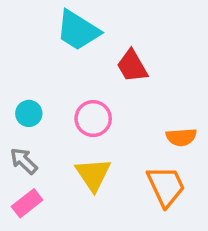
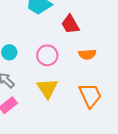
orange semicircle: (181, 137) -> (87, 54), moved

